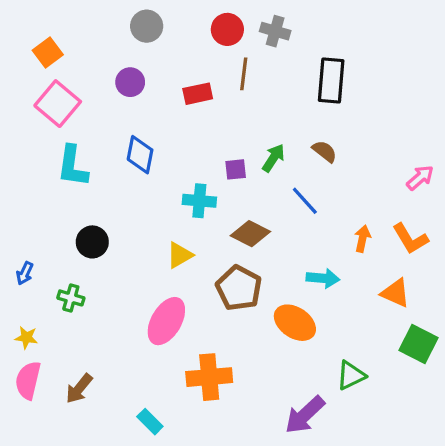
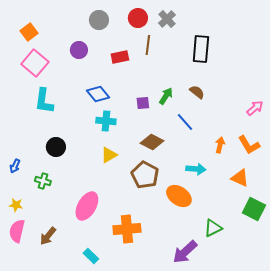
gray circle: (147, 26) -> (99, 20), moved
gray cross: (275, 31) -> (167, 19), turned 30
blue diamond: (140, 155) -> (98, 94), moved, turned -50
cyan cross: (199, 201) -> (106, 121), moved
pink ellipse: (166, 321) -> (87, 206), moved

